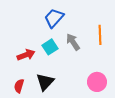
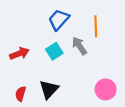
orange line: (100, 35) -> (96, 26), moved
red arrow: (26, 55) -> (19, 53), moved

